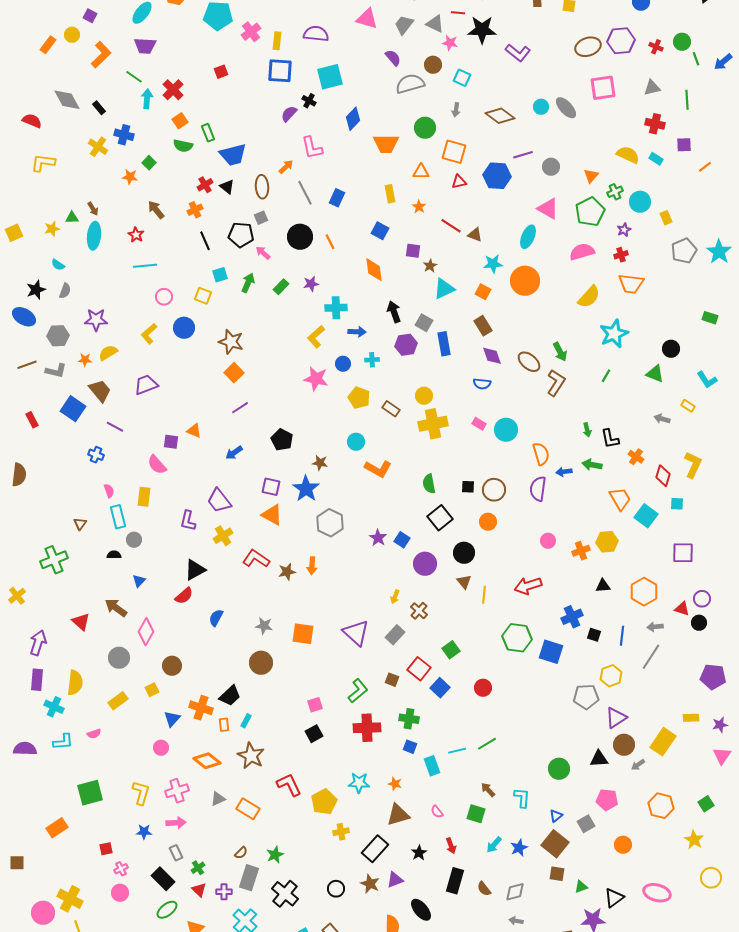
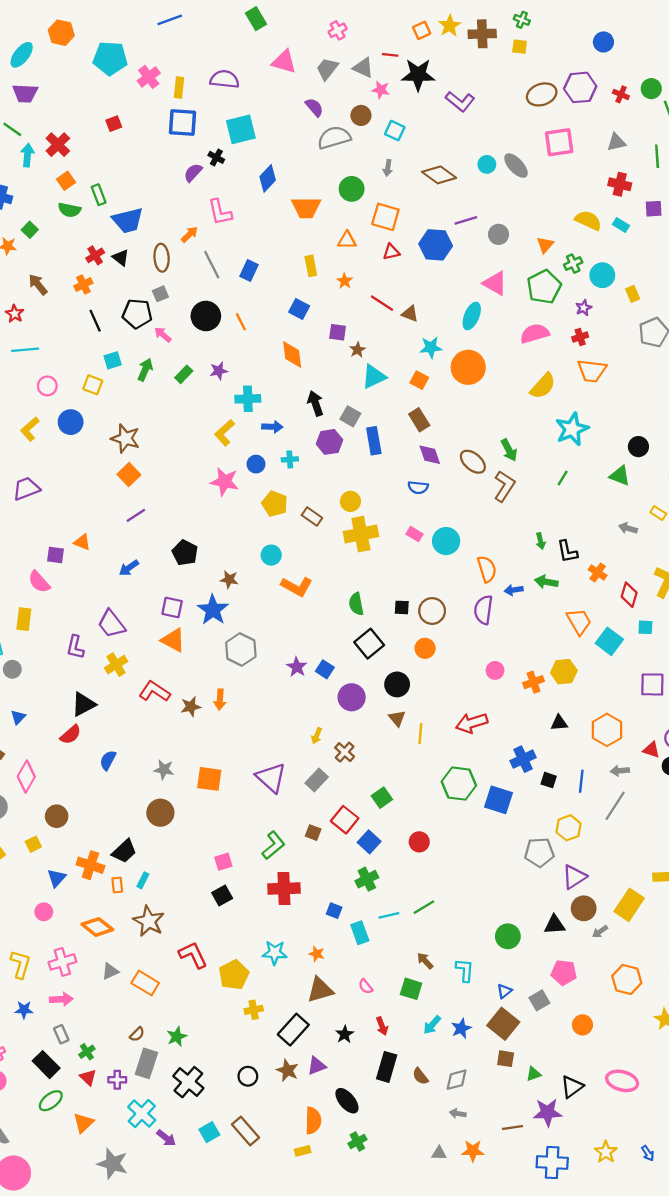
green cross: (409, 719) -> (367, 879), moved, turned -36

